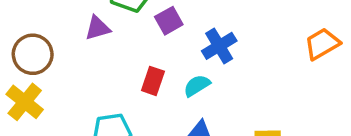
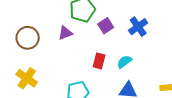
blue cross: (219, 46) -> (138, 27), moved
brown circle: (33, 54) -> (28, 38), moved

